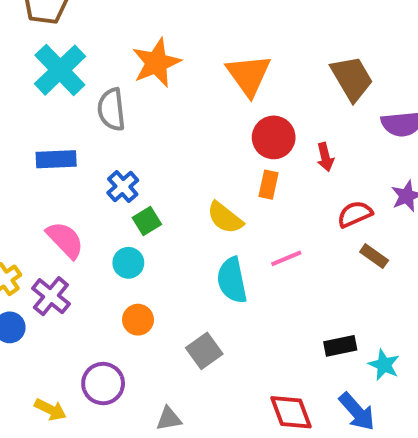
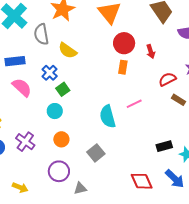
yellow semicircle: (225, 218) -> (68, 51), moved
pink semicircle: (65, 240) -> (22, 87), moved
purple cross: (51, 296) -> (25, 142), moved
purple circle: (103, 384) -> (59, 171), moved

